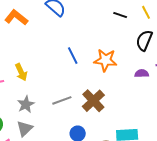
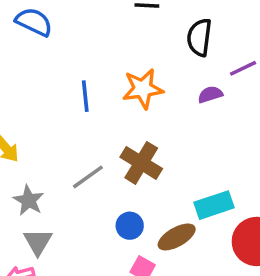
blue line: (73, 56) -> (85, 96), turned 36

